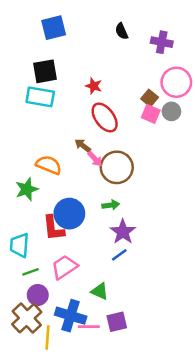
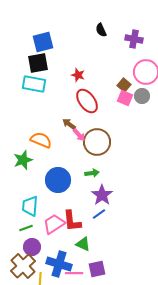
blue square: (54, 28) -> (43, 42), moved
red L-shape: (54, 228) -> (72, 221), moved
cyan trapezoid: (19, 245) -> (30, 206), moved

